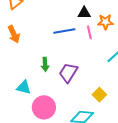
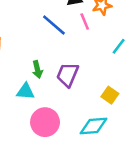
blue line: (64, 31) -> (54, 25), turned 60
cyan triangle: (24, 87) -> (25, 91), moved

